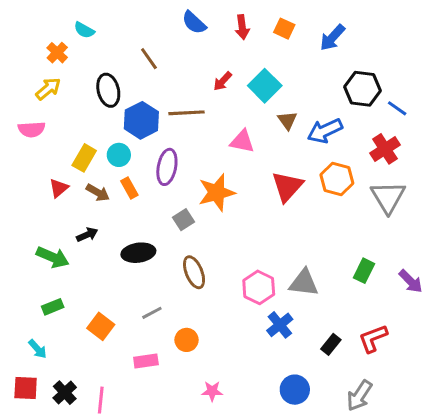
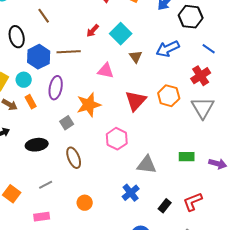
black hexagon: (362, 89) -> (191, 17), moved
blue arrow: (325, 131) -> (168, 49), moved
green rectangle: (364, 271) -> (187, 157), turned 63
purple arrow: (411, 281) -> (218, 164), turned -30
pink hexagon: (259, 287) -> (117, 139), moved
orange circle: (187, 340) -> (85, 203), moved

